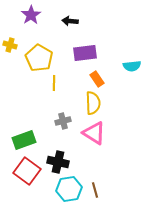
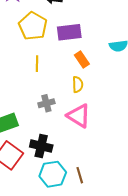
yellow pentagon: (39, 58) -> (33, 26), moved
yellow semicircle: (93, 103) -> (78, 84), size x0.7

